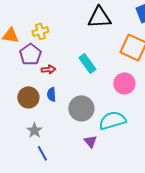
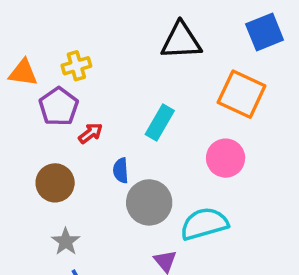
cyan rectangle: (87, 63) -> (160, 123), turned 66
red arrow: (48, 69) -> (91, 133), turned -32
blue semicircle: (51, 94) -> (121, 170), moved

